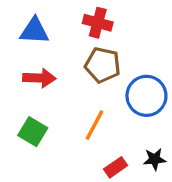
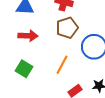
brown pentagon: (103, 65) -> (67, 28), turned -30

